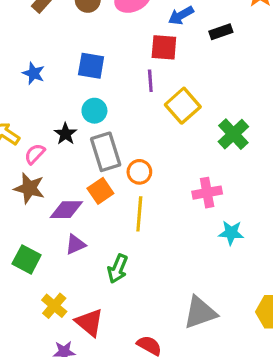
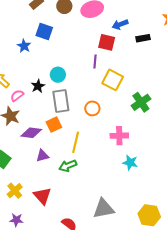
blue square: (91, 66) -> (44, 31), moved
yellow square: (183, 106) -> (113, 80), turned -30
orange circle: (139, 172) -> (92, 108), moved
purple triangle: (75, 244) -> (42, 156), moved
green arrow: (118, 269) -> (68, 166), moved, turned 36
red triangle: (89, 322) -> (42, 196), moved

